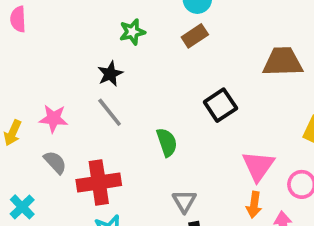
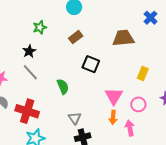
brown rectangle: (195, 36) -> (76, 37), moved
black square: (220, 105) -> (91, 64), turned -30
red cross: (99, 183) -> (27, 111), turned 30

